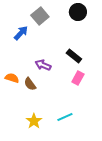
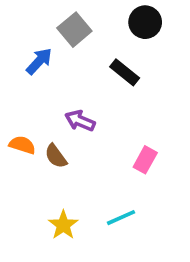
black rectangle: (74, 56) -> (125, 72), moved
pink rectangle: (78, 78) -> (145, 160), moved

